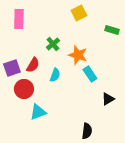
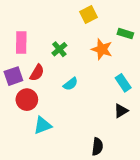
pink rectangle: (19, 19) -> (21, 43), moved
orange star: (78, 55) -> (102, 49), moved
cyan rectangle: (90, 74) -> (123, 83), moved
cyan semicircle: (55, 75) -> (71, 84), moved, turned 32

